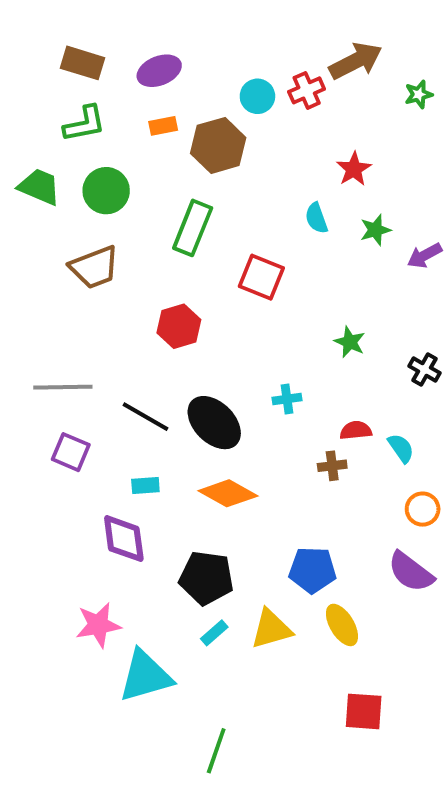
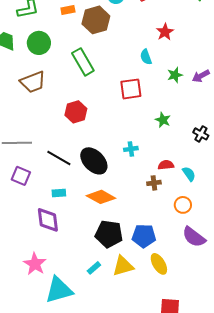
green rectangle: (193, 228) -> (83, 62), turned -52
green star: (375, 230) -> (175, 75), moved
red square: (261, 277) -> (131, 89), moved, turned -30
orange circle: (423, 509) -> (183, 205), moved
black pentagon: (206, 578) -> (109, 234), moved
pink star: (98, 625) -> (35, 264), turned -30

